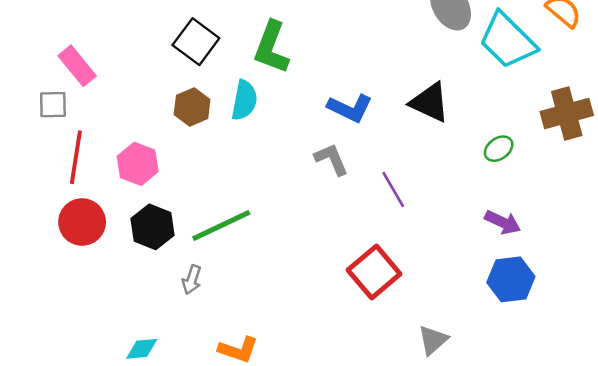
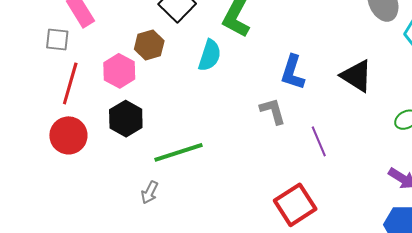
brown hexagon: (192, 107) -> (149, 45), moved
blue L-shape: (350, 108) -> (293, 72), turned 75
pink hexagon: (138, 164) -> (119, 71), moved
black hexagon: (152, 227) -> (126, 119), moved

